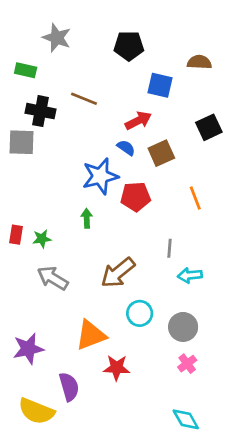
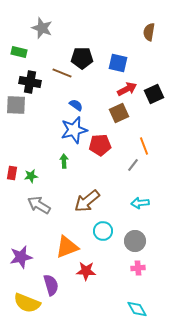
black pentagon: (129, 46) -> (82, 58), moved
brown semicircle: (199, 62) -> (149, 32), moved, turned -84
red arrow: (138, 121) -> (127, 89), moved
blue semicircle: (126, 148) -> (76, 105), moved
gray line: (169, 248) -> (133, 165), moved, turned 32
pink cross: (187, 364) -> (138, 268), turned 32

